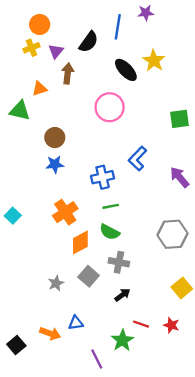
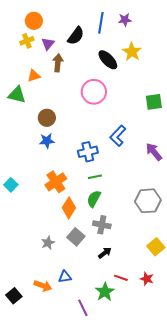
purple star: (146, 13) -> (125, 20), moved
green semicircle: (110, 232) -> (94, 199), turned 90
orange diamond: (80, 242) -> (69, 208), turned -30

